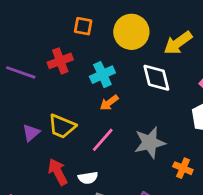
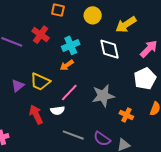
yellow circle: (131, 32) -> (93, 15), size x0.7
red cross: (60, 61) -> (41, 35), turned -36
orange arrow: (109, 103) -> (67, 65), moved
white semicircle: (88, 178) -> (58, 110), moved

